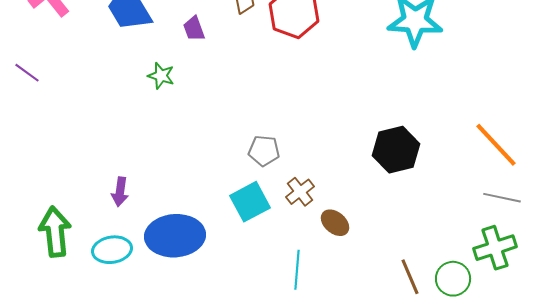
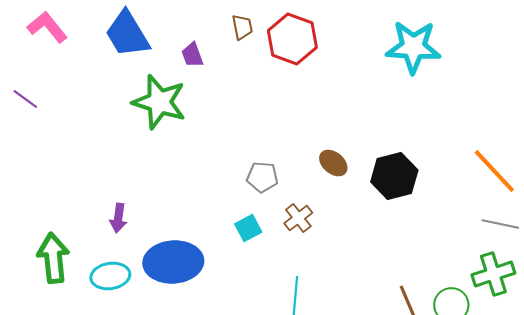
green star: (161, 76) -> (159, 102), size x2.0
cyan square: (250, 202) -> (248, 228), size x0.7
brown ellipse: (335, 223) -> (333, 163), moved

